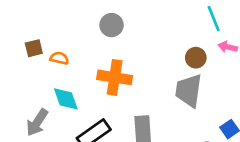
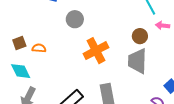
orange cross: (115, 77) -> (96, 51), moved, turned -30
cyan diamond: (66, 99) -> (21, 71), moved

